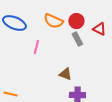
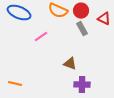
pink line: (36, 47) -> (41, 37), turned 40

